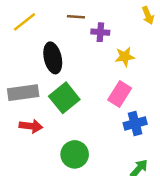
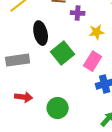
green square: (64, 98) -> (63, 53), moved
red arrow: (31, 126) -> (24, 97), moved

